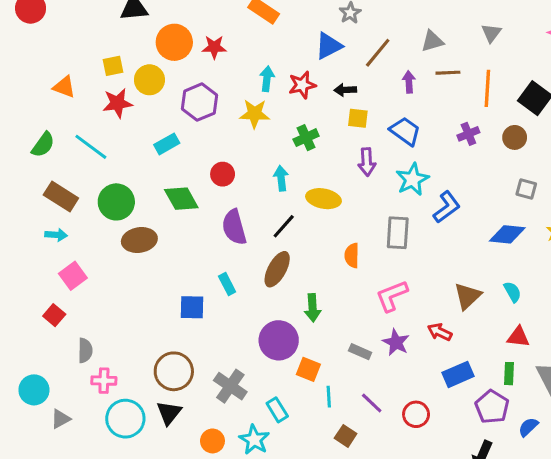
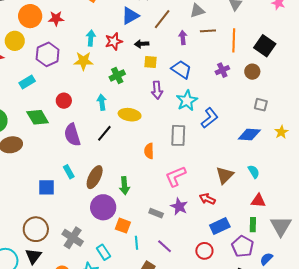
brown ellipse: (277, 269) -> (95, 177), moved
red circle: (416, 414) -> (204, 251), moved

